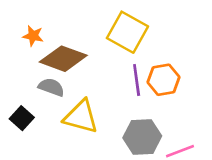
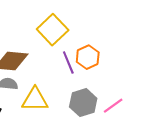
yellow square: (127, 32) -> (53, 30), turned 32

